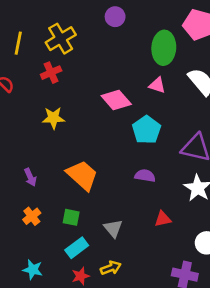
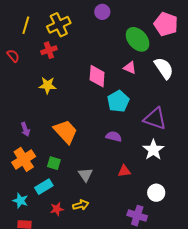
green ellipse: (164, 48) -> (138, 39), turned -50
pink diamond: (116, 100) -> (97, 76), turned 40
orange cross: (32, 216) -> (24, 159), size x1.6
cyan rectangle: (77, 248) -> (44, 187), moved

